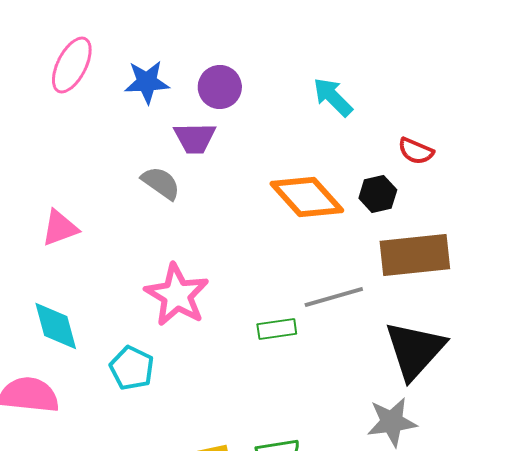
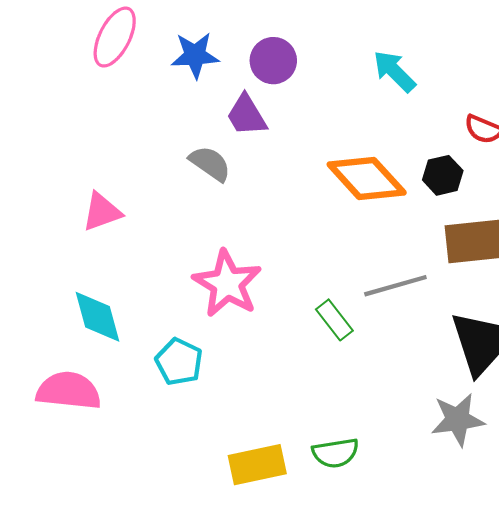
purple trapezoid: (195, 138) -> (247, 115), turned 60
green rectangle: (277, 329) -> (334, 320), turned 60

